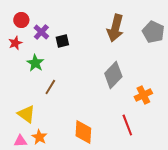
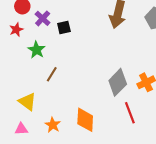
gray diamond: (113, 75) -> (118, 82), moved
orange star: (39, 137) -> (53, 125), moved

